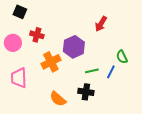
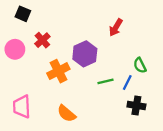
red cross: (37, 35) -> (42, 40), turned 32
pink trapezoid: (19, 78) -> (22, 107), moved
black cross: (86, 92) -> (136, 105), moved

